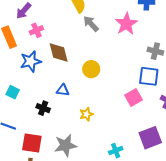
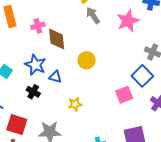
pink cross: (36, 30) -> (38, 26), moved
blue star: (31, 61) -> (35, 65), moved, turned 30
blue square: (149, 76) -> (142, 76), turned 30

